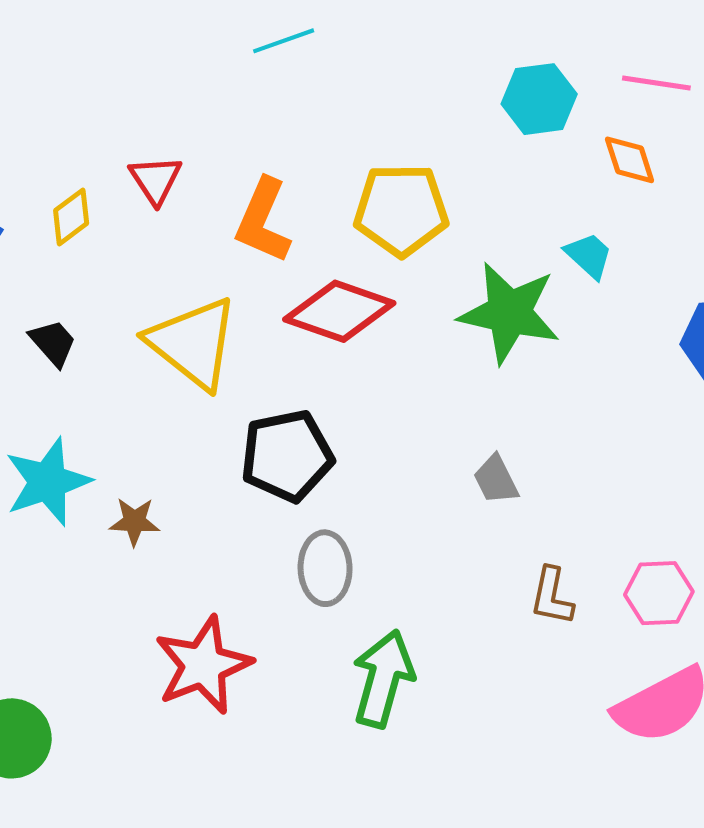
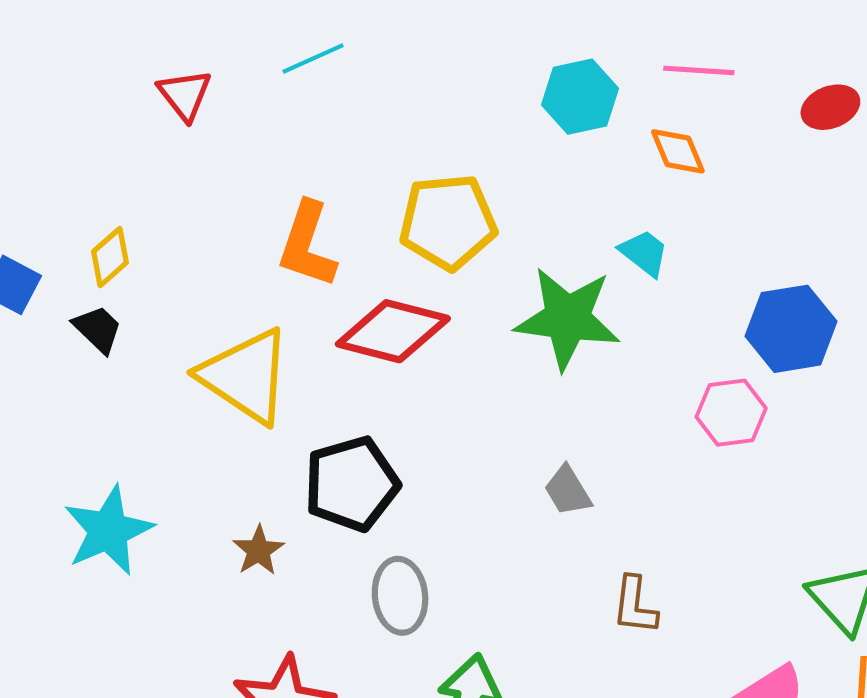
red triangle: (155, 180) -> (185, 95), moved
black trapezoid: (53, 343) -> (98, 329), moved
brown star: (134, 522) -> (258, 551), moved, turned -30
pink hexagon: (659, 593) -> (731, 413), moved

